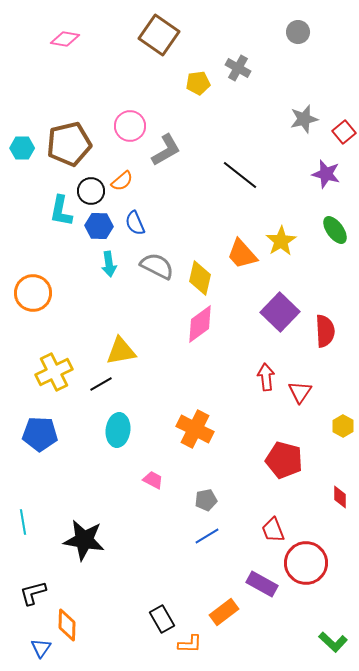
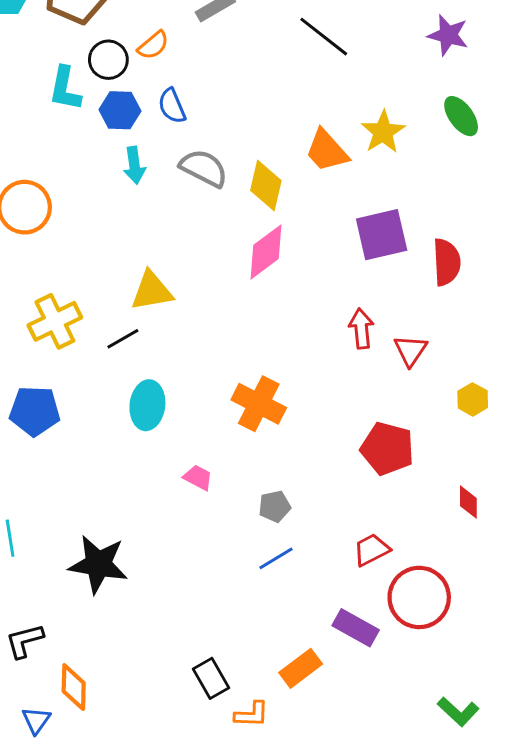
purple square: (280, 312) -> (382, 235), turned 33
red trapezoid: (273, 530) -> (371, 550), turned 84

